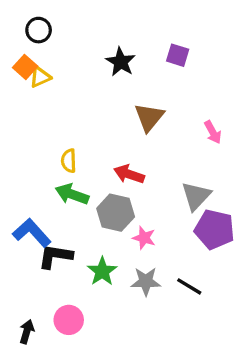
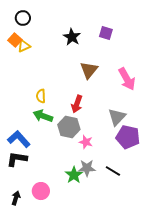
pink arrow: (213, 132) -> (127, 79), size x1.6
red arrow: (129, 174) -> (77, 104), turned -90
black L-shape: (55, 256) -> (17, 159), moved
green star: (102, 271) -> (74, 175), moved

